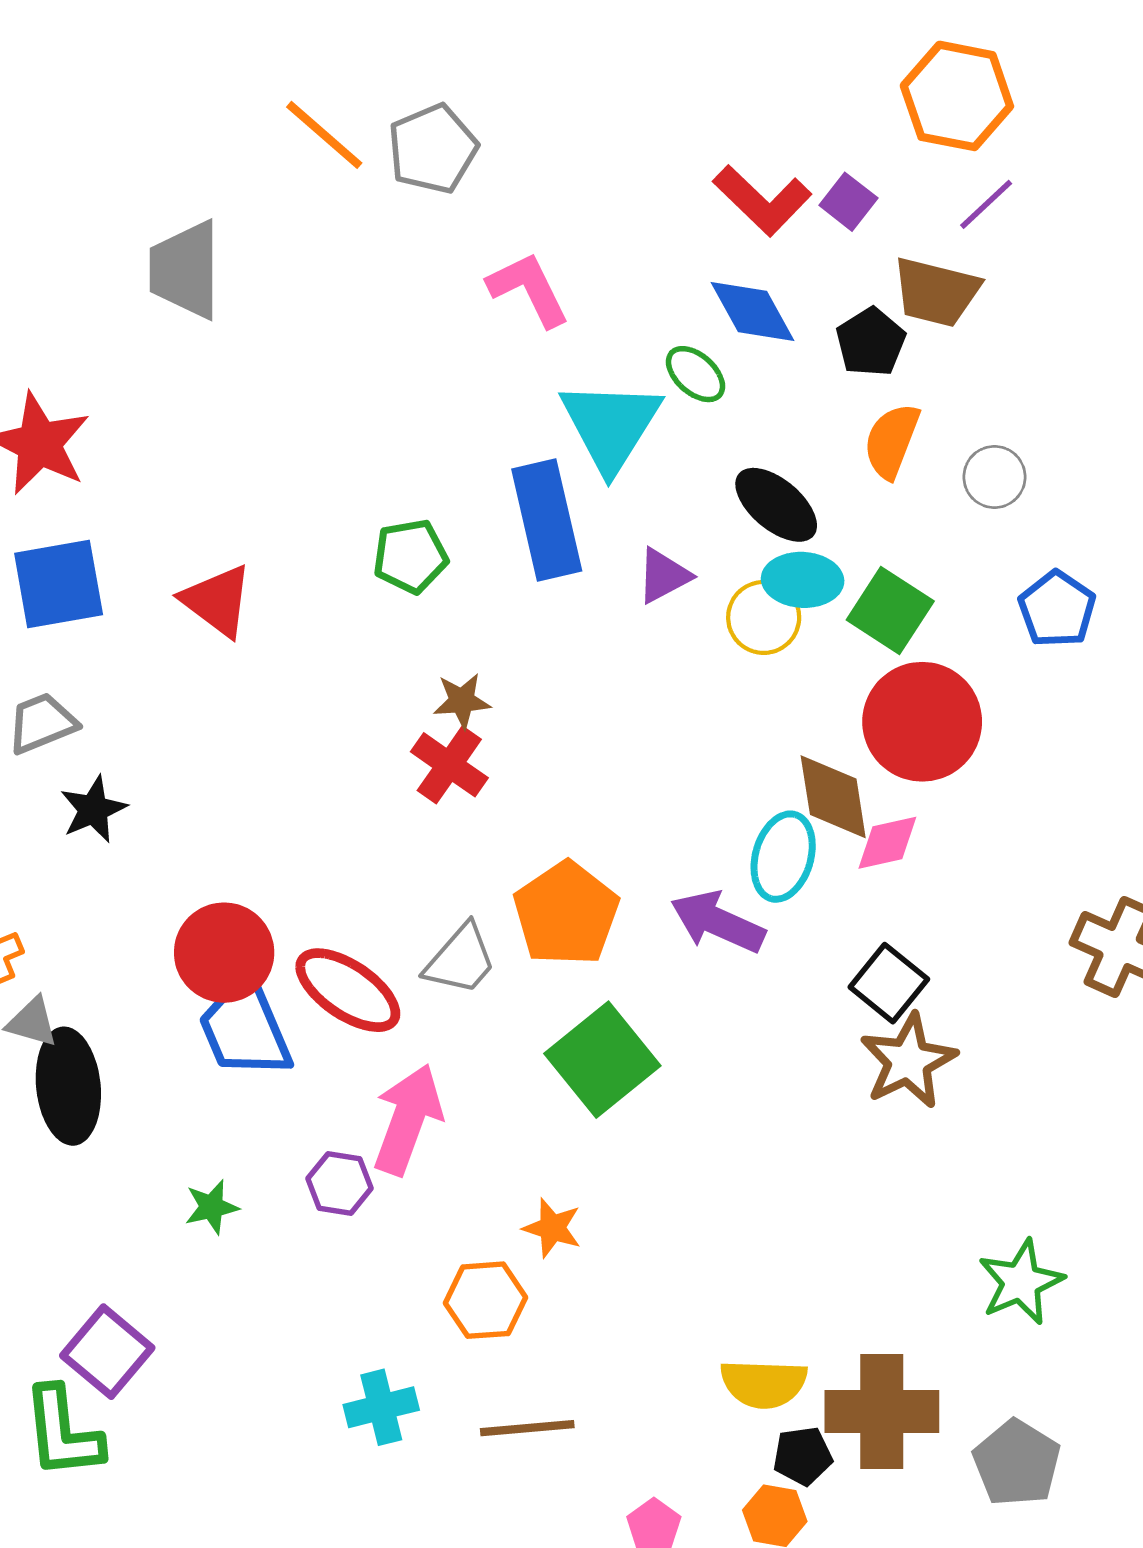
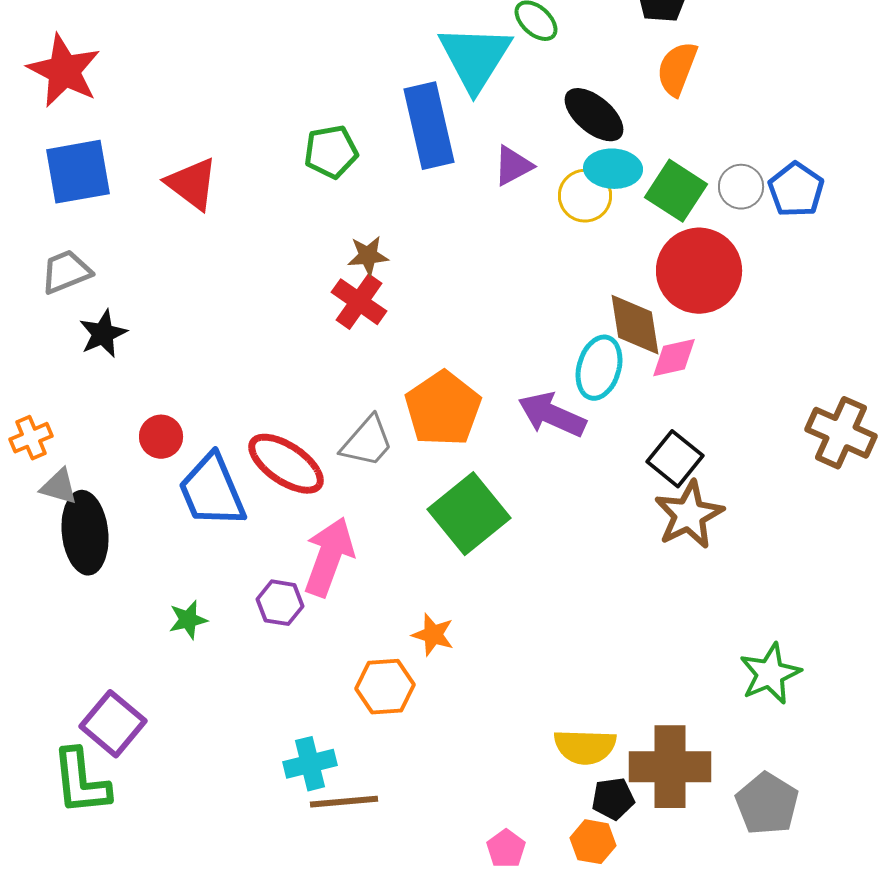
gray circle: (994, 477) -> (741, 187), moved
red circle: (224, 953) -> (161, 437), moved, size x0.6
brown line: (527, 1428) -> (344, 802), moved

